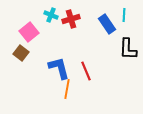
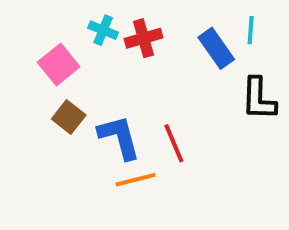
brown square: (21, 53) -> (69, 117), moved
orange line: (67, 89) -> (135, 180), turned 66

